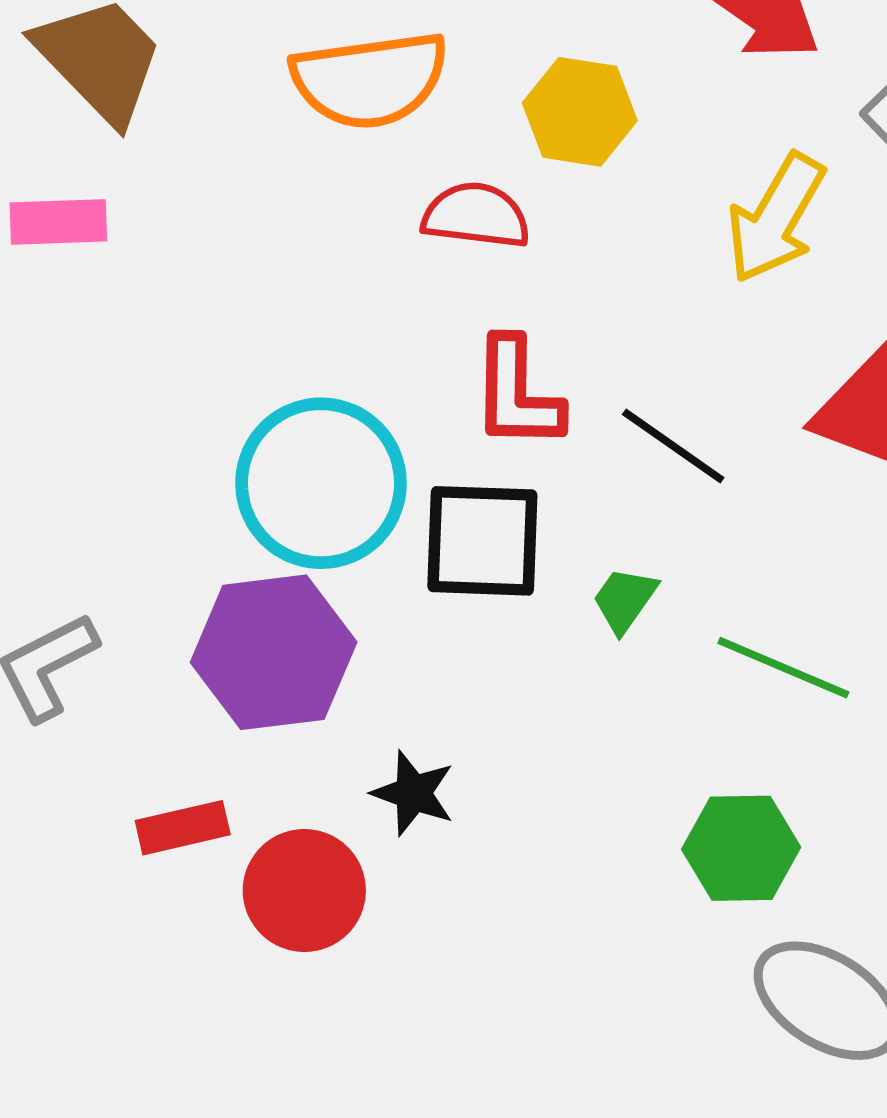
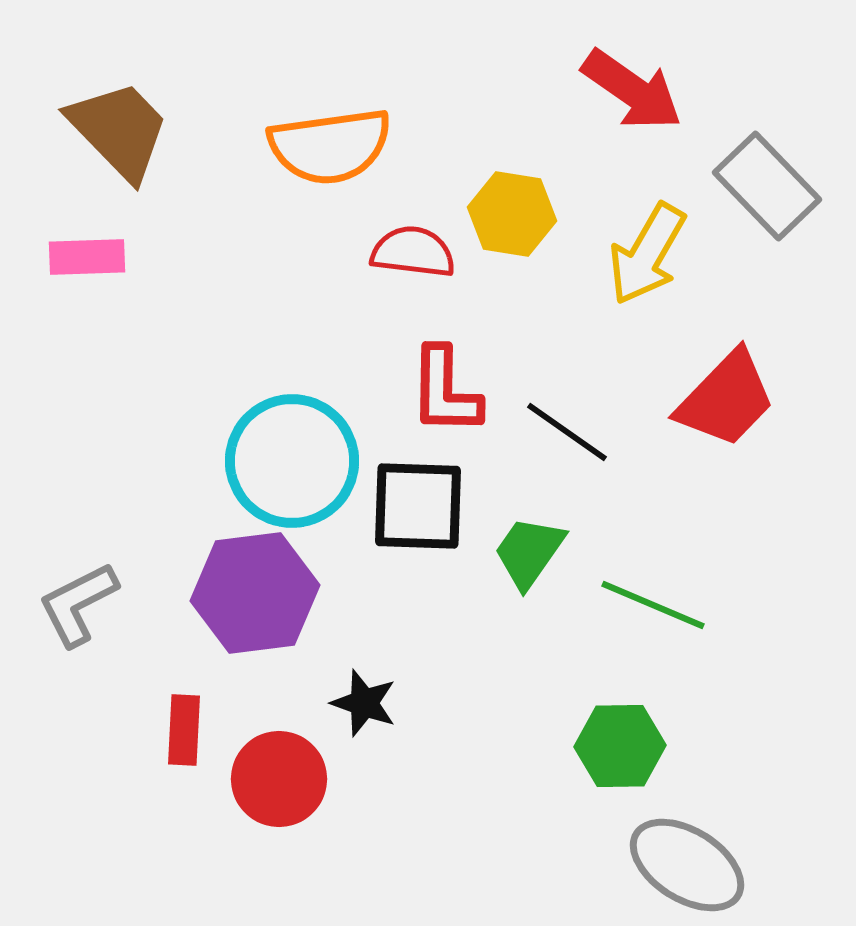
yellow hexagon: (580, 112) -> (512, 214), moved
green trapezoid: (625, 600) -> (529, 552), size x1.4
red rectangle: (183, 828) -> (184, 730), turned -74

